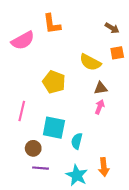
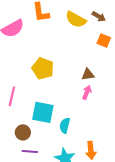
orange square: (117, 53) -> (104, 40), turned 32
yellow semicircle: (90, 62) -> (76, 19), moved

